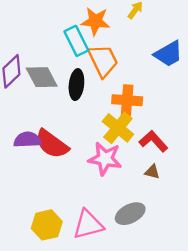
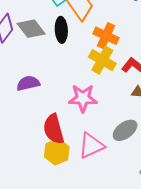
orange cross: (127, 100) -> (106, 36), turned 30
red semicircle: (52, 144) -> (54, 129), moved, turned 48
pink star: (105, 159) -> (83, 98), moved

